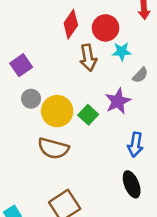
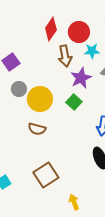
purple star: (118, 101) -> (81, 78), moved
green square: (88, 115) -> (74, 102), moved
brown semicircle: (53, 148) -> (37, 129), size x0.7

